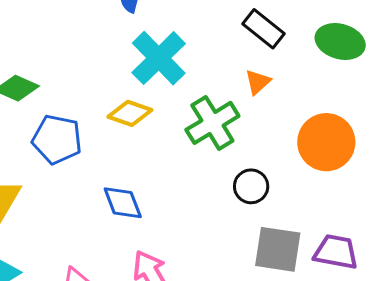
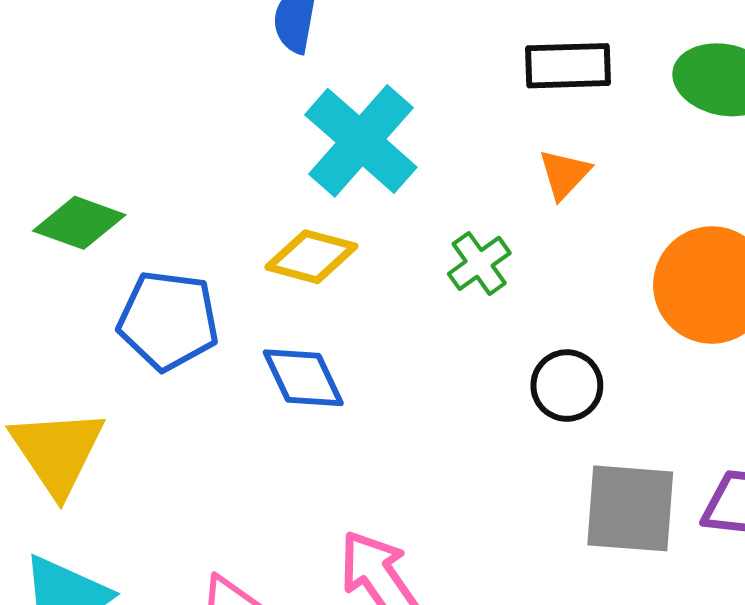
black rectangle: (264, 29) -> (568, 66), turned -36
green cross: (212, 123) -> (479, 263), size x0.6
blue diamond: (123, 203) -> (303, 378), moved

